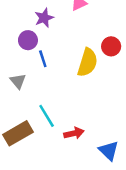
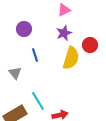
purple star: (44, 18) -> (64, 33), moved
purple circle: (28, 40) -> (24, 29), moved

